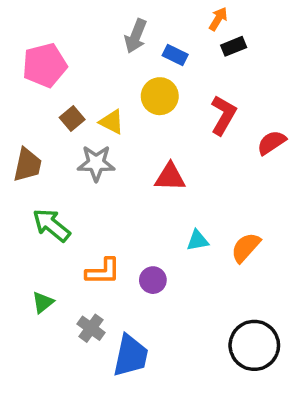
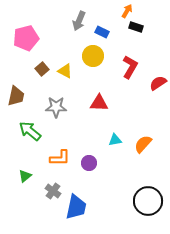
black rectangle: (234, 46) -> (136, 27), turned 40
gray star: (96, 163) -> (56, 107), moved

